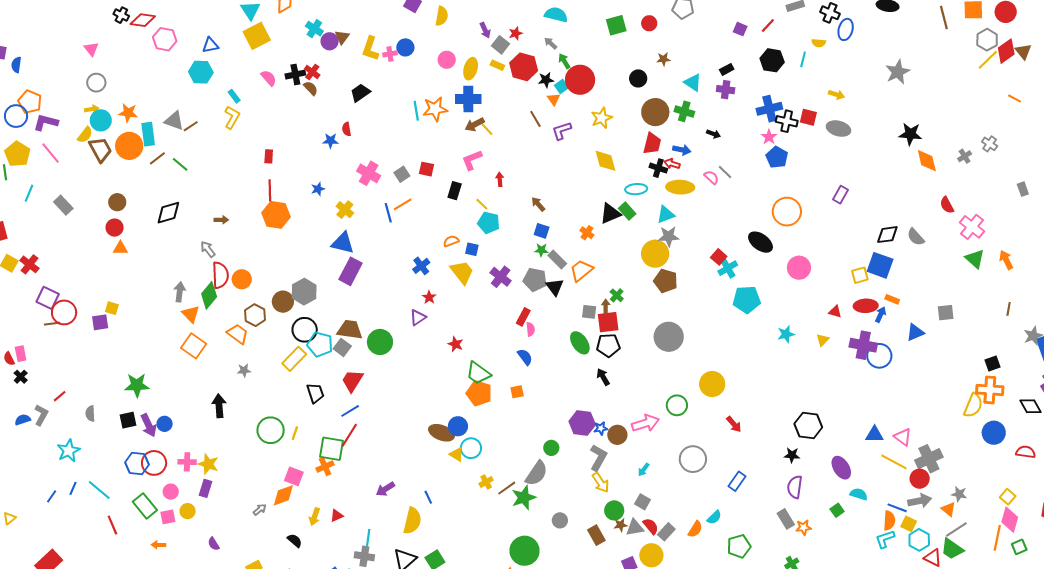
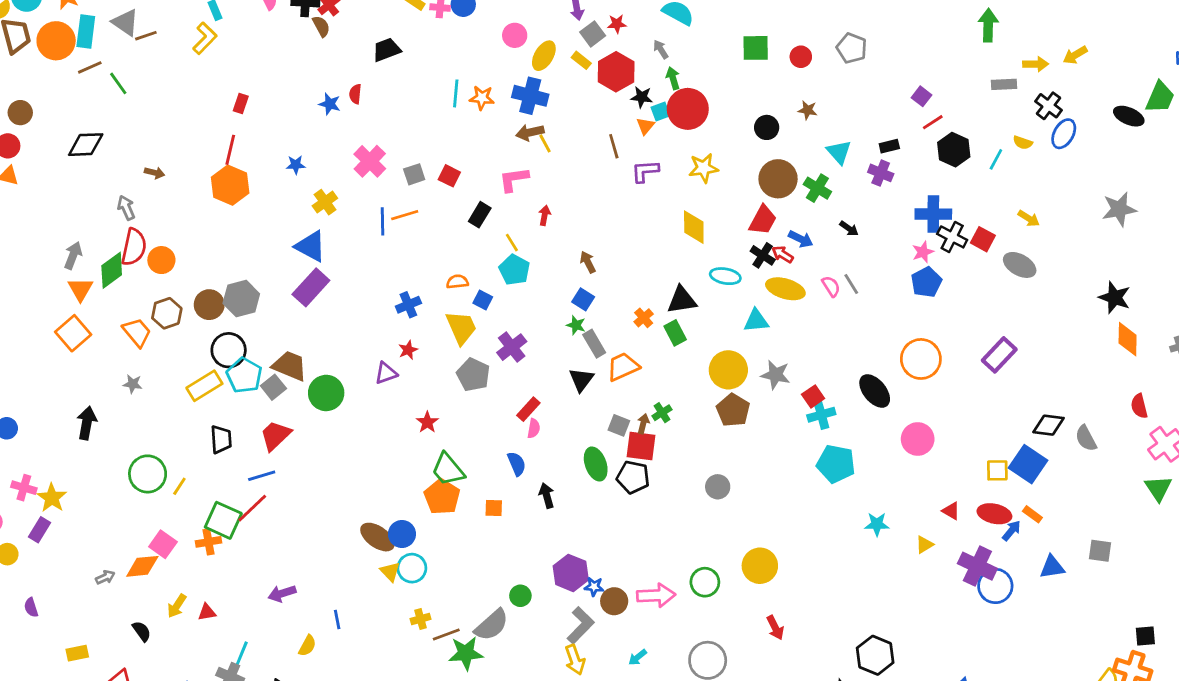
red line: (768, 26) -> (933, 122), moved
orange star: (435, 109) -> (482, 98), size x0.7
purple rectangle: (841, 195) -> (999, 355), size x1.4
green rectangle: (627, 211) -> (675, 333), moved
gray star: (669, 236) -> (776, 375), moved
gray pentagon: (535, 280) -> (473, 375), moved
gray circle: (669, 337) -> (718, 487), size x0.6
black arrow: (603, 377) -> (547, 496), moved
yellow semicircle: (412, 521) -> (307, 646), size x0.6

